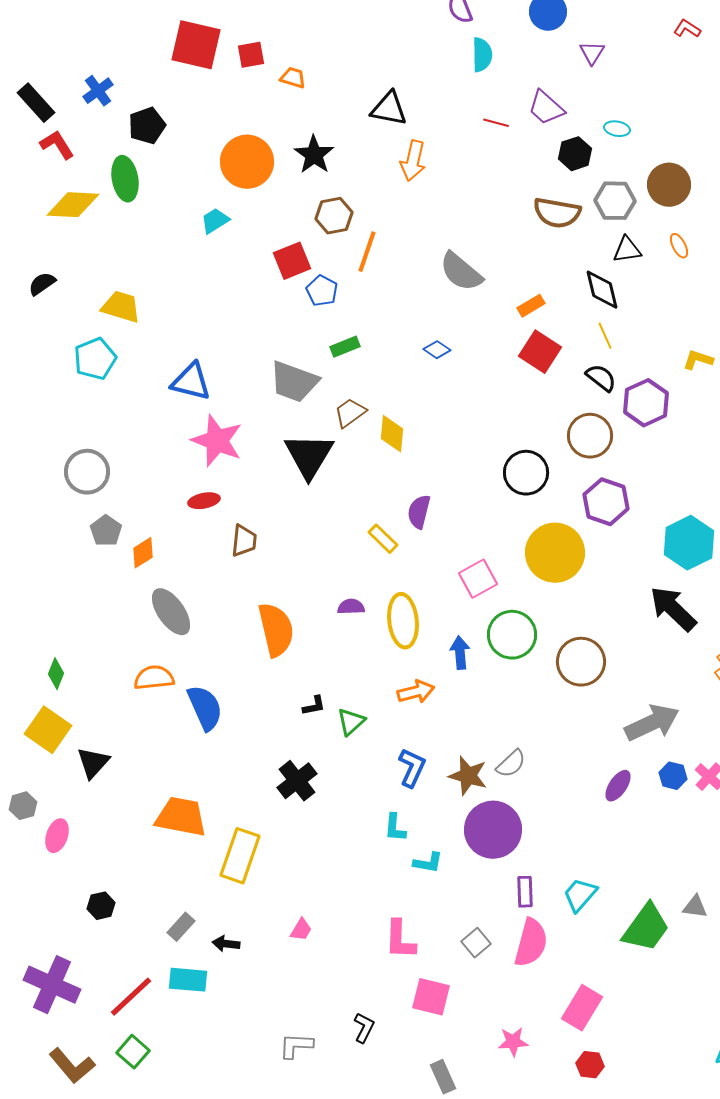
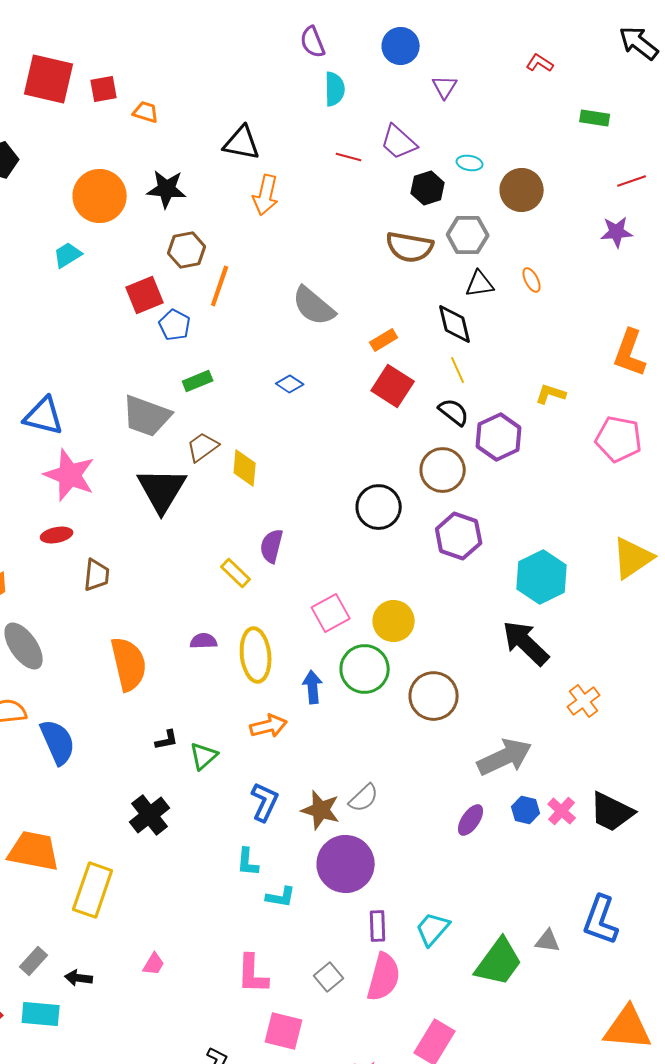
black star: (314, 155) -> (167, 189), turned -30
brown circle: (669, 185) -> (522, 190), moved
yellow circle: (555, 553) -> (394, 621), moved, size x0.7

